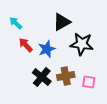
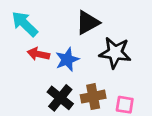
cyan arrow: (16, 23) -> (25, 24), size x1.5
red arrow: (26, 45) -> (38, 54), turned -35

